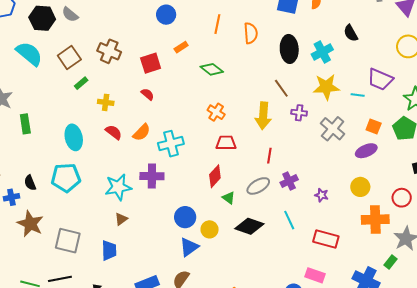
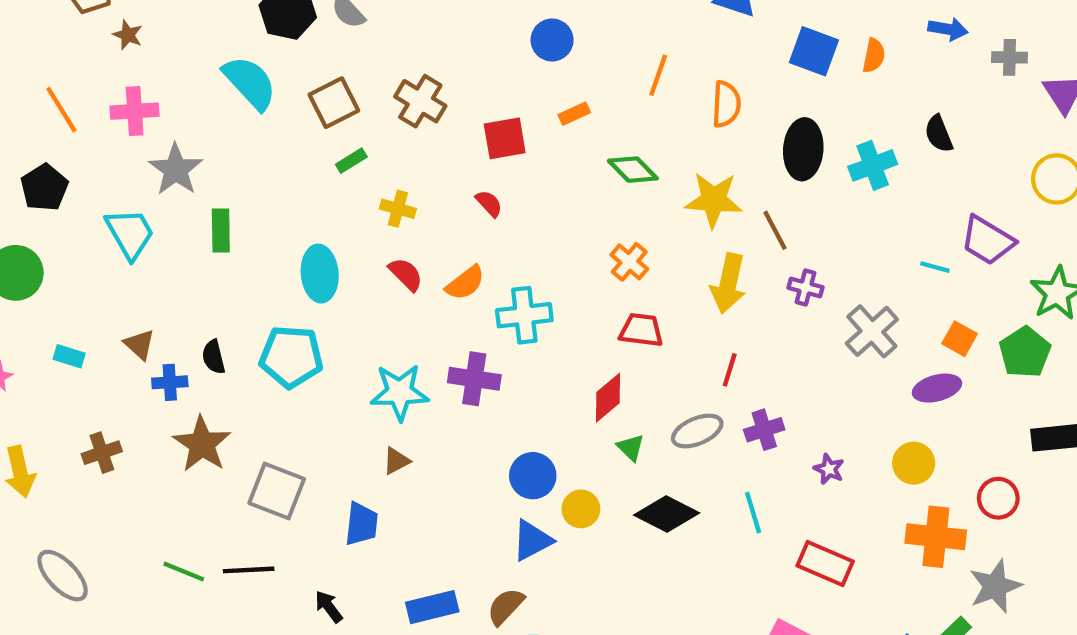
yellow star: (326, 87) -> (714, 200), moved

